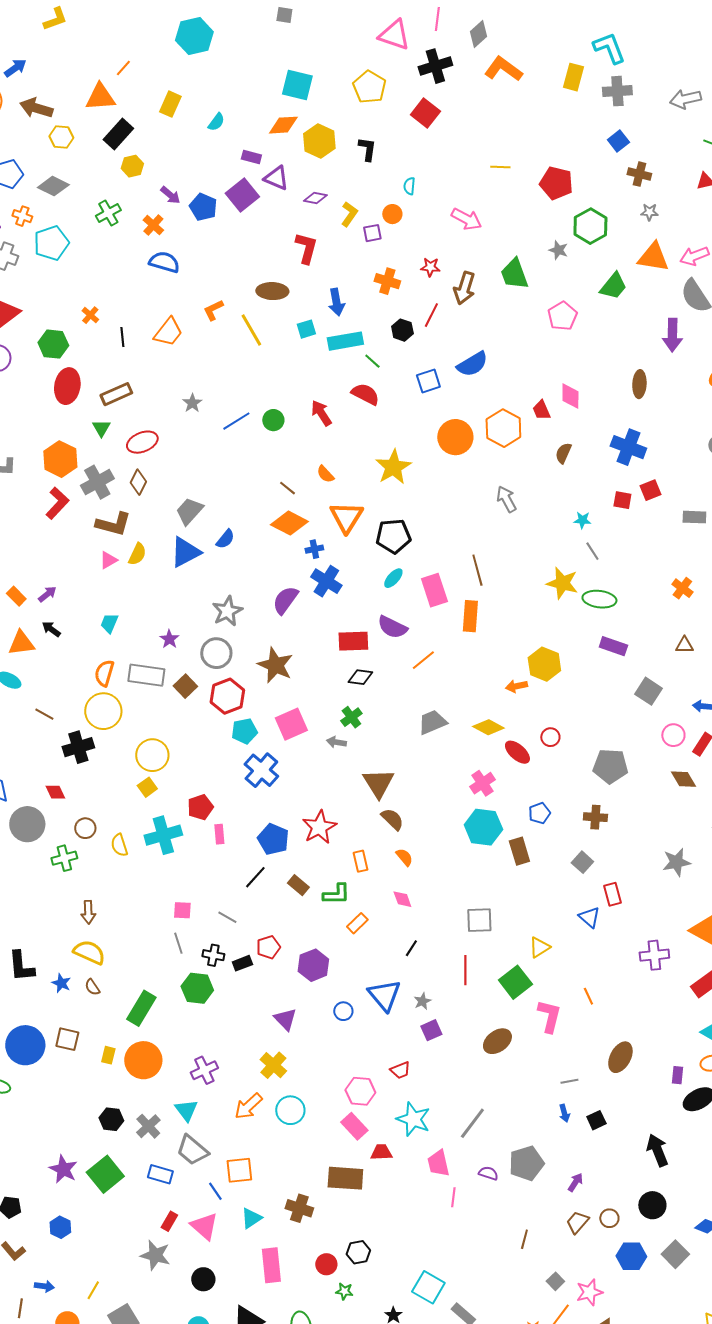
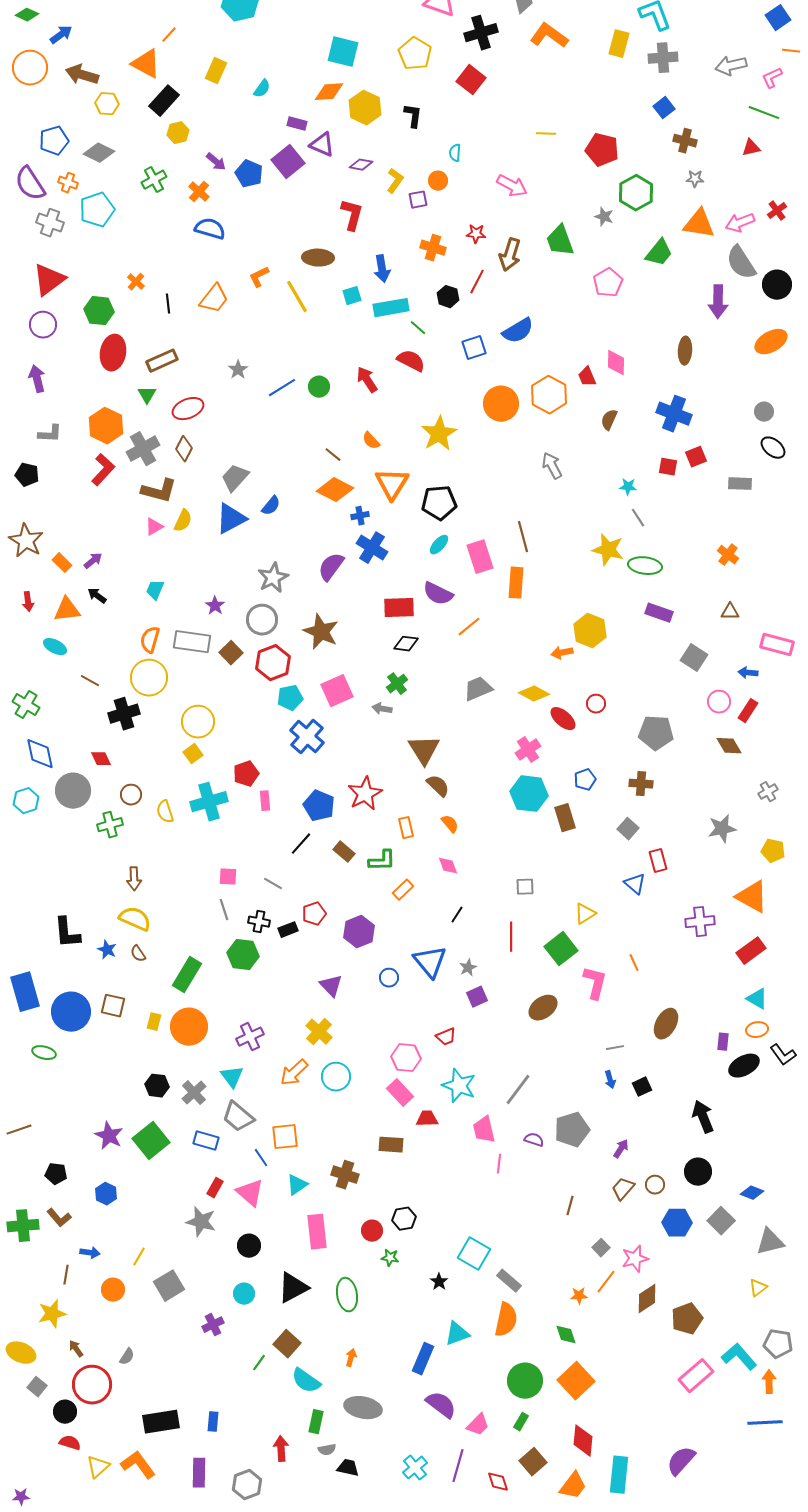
orange triangle: (100, 97) -> (146, 64), turned 32
gray square: (479, 920) -> (525, 887), size x0.7
brown rectangle: (345, 1178) -> (391, 1145), size x0.7

